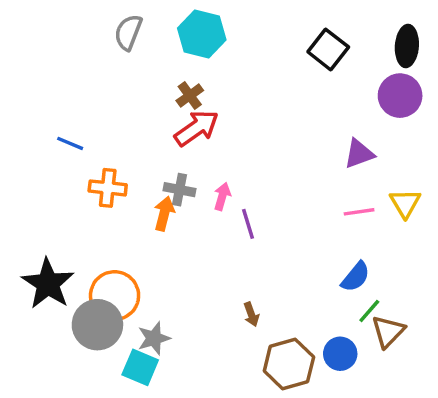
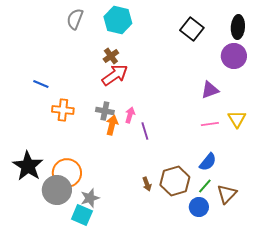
orange arrow: (164, 214) -> (112, 125), moved
green line: (369, 311) -> (205, 186), moved
brown hexagon: (289, 364) -> (175, 181), moved

